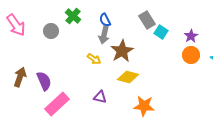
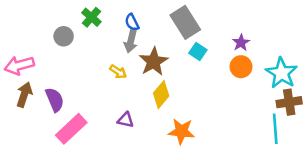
gray rectangle: (147, 20) -> (185, 22), size x1.4
pink arrow: (16, 25) -> (19, 65), moved, turned 110
cyan square: (161, 32) -> (198, 51), moved
yellow diamond: (128, 77) -> (161, 95), turned -65

